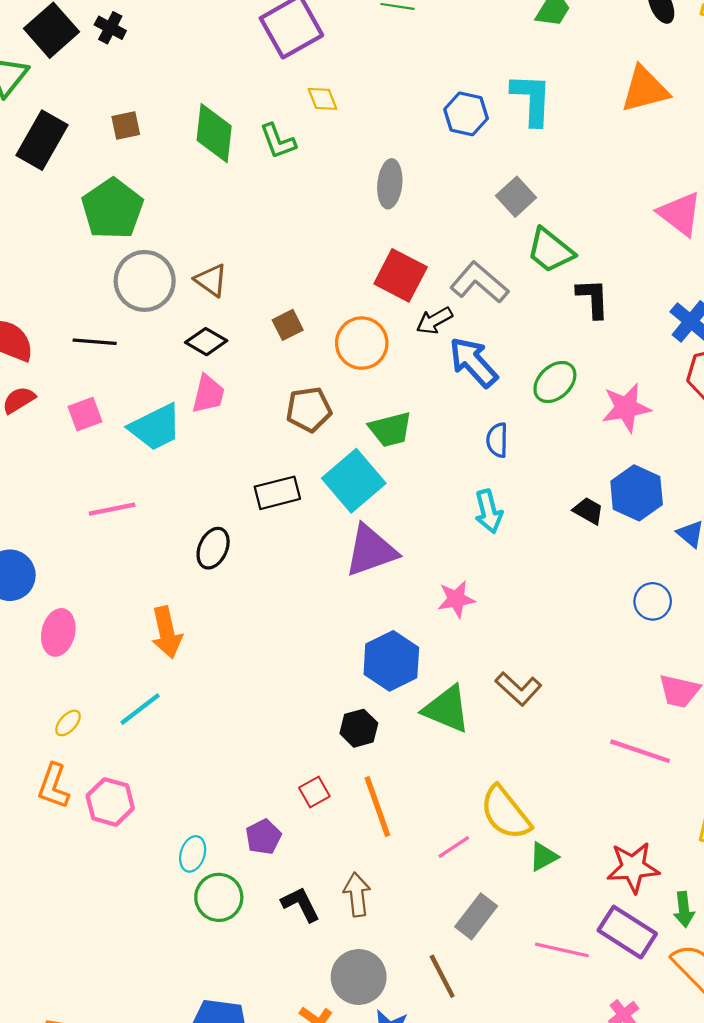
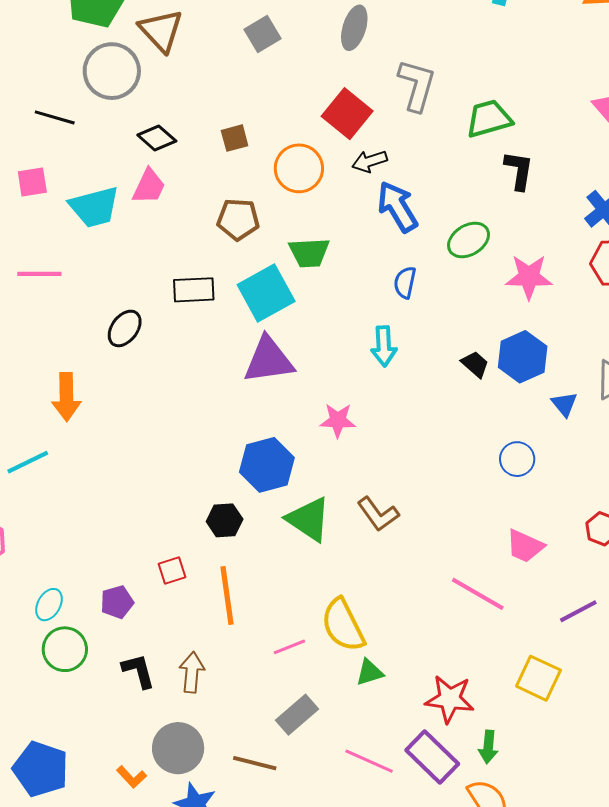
gray square: (516, 197) -> (263, 34), moved
green trapezoid: (550, 250) -> (489, 119), turned 114
brown triangle: (211, 280) -> (161, 31), moved, size x1.4
gray L-shape: (479, 282) -> (417, 85), moved, turned 54
brown line: (442, 976) -> (255, 763), turned -60

